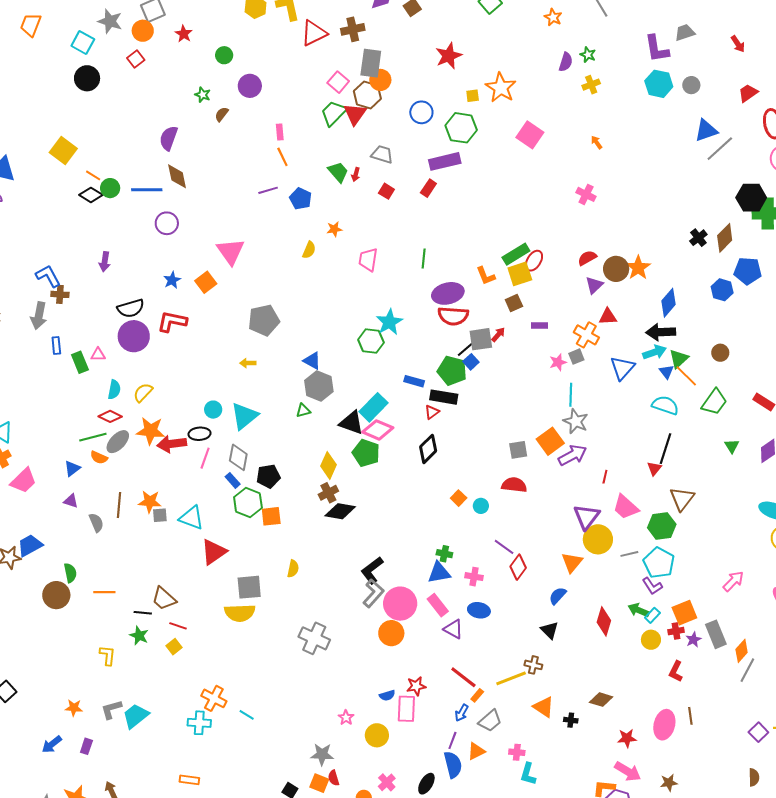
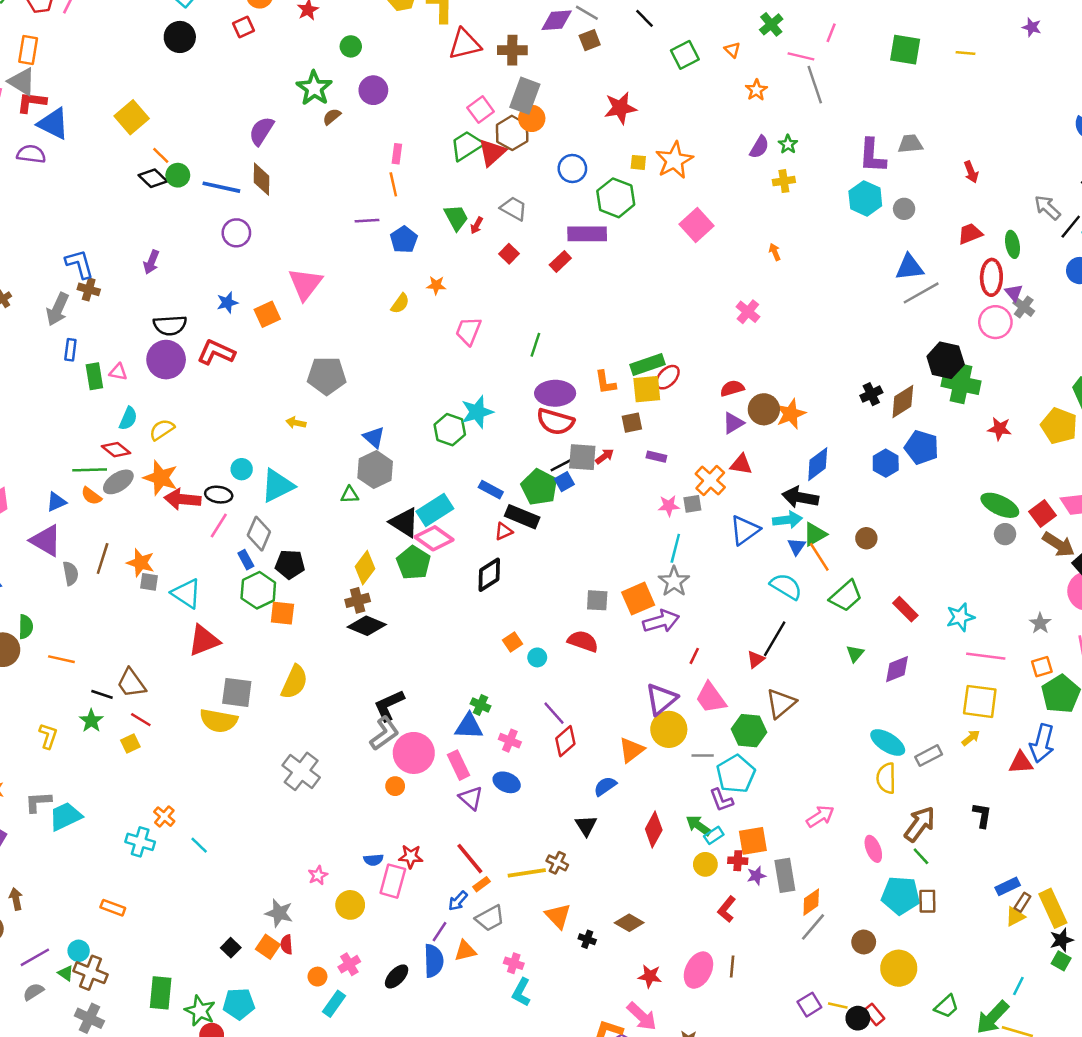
green star: (203, 95) -> (314, 88), size x1.8
purple triangle: (71, 501) -> (46, 541), size x1.8
yellow semicircle: (293, 569) -> (294, 682), size x1.6
orange circle: (391, 633) -> (395, 786), size x0.6
orange cross: (214, 698) -> (164, 817), size x0.7

